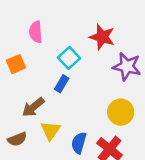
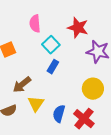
pink semicircle: (36, 32) -> (35, 24), moved
blue rectangle: (62, 84) -> (53, 67), moved

